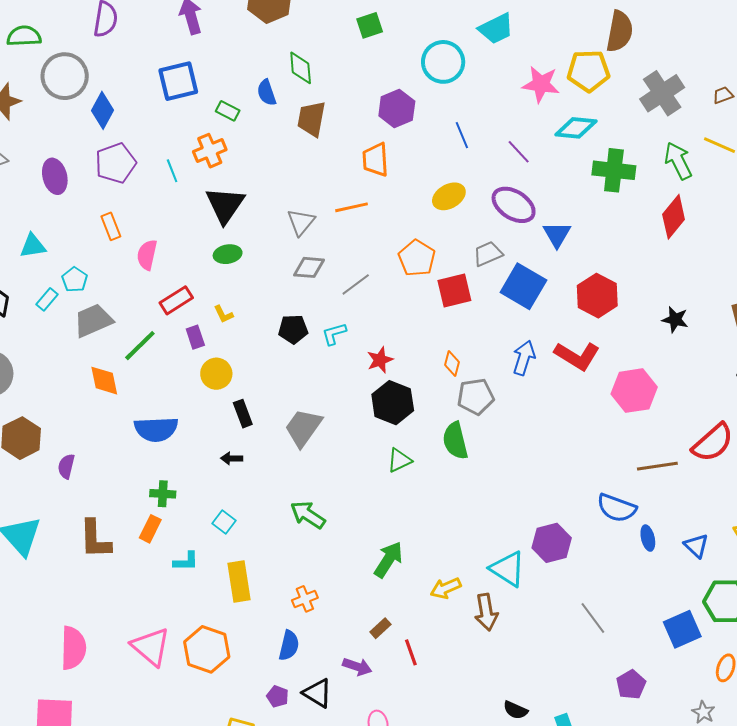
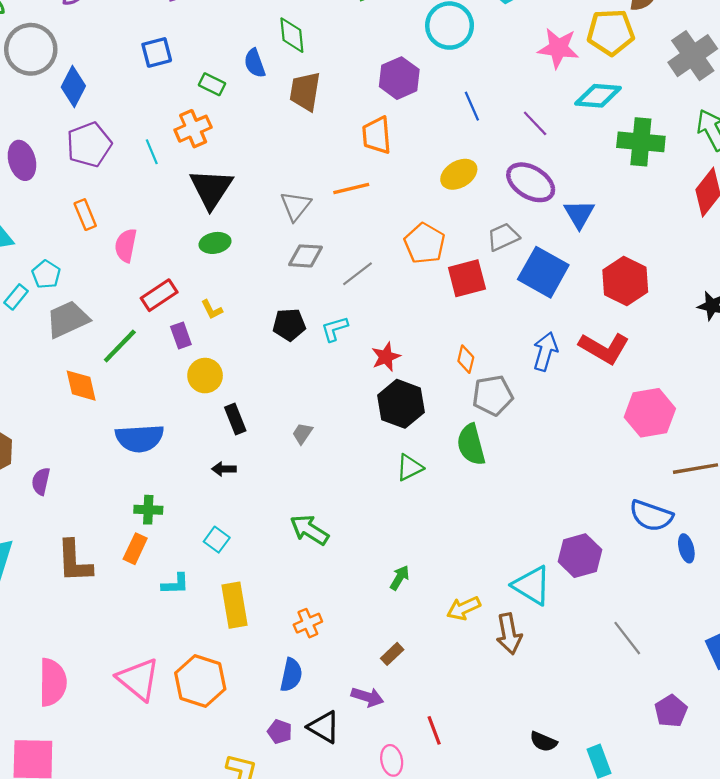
blue square: (178, 81) -> (157, 52), size x0.7
pink hexagon: (634, 391) -> (650, 413), moved
gray trapezoid: (303, 428) -> (302, 433), size x0.5
green arrow: (388, 560) -> (400, 578), size x0.6
red line: (411, 652) -> (434, 730), moved

